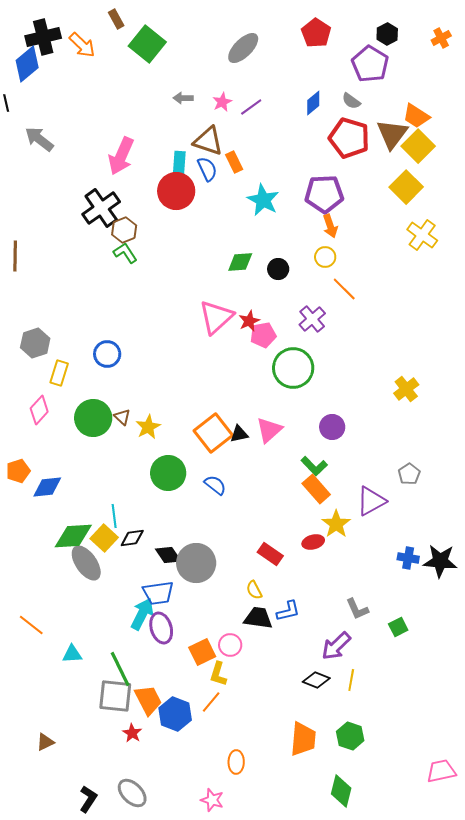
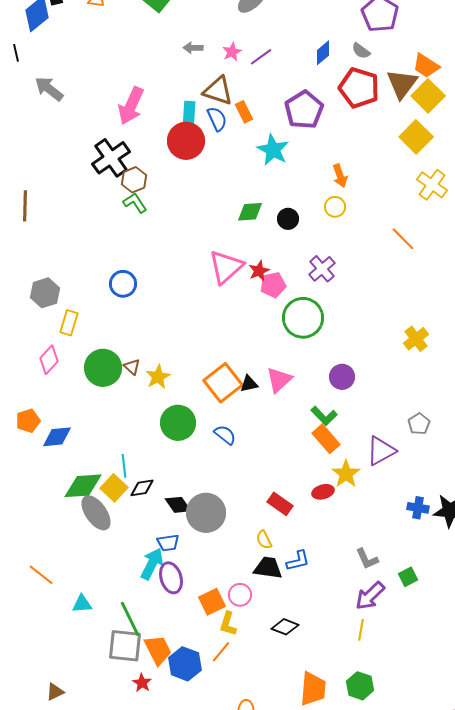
purple pentagon: (324, 194) -> (304, 110), moved, turned -30
orange line: (344, 289) -> (403, 239), moved
blue circle: (107, 354) -> (123, 284), moved
blue trapezoid: (158, 593) -> (168, 543), size x0.7
purple arrow: (336, 646) -> (370, 596), moved
black diamond: (316, 680) -> (285, 627), moved

